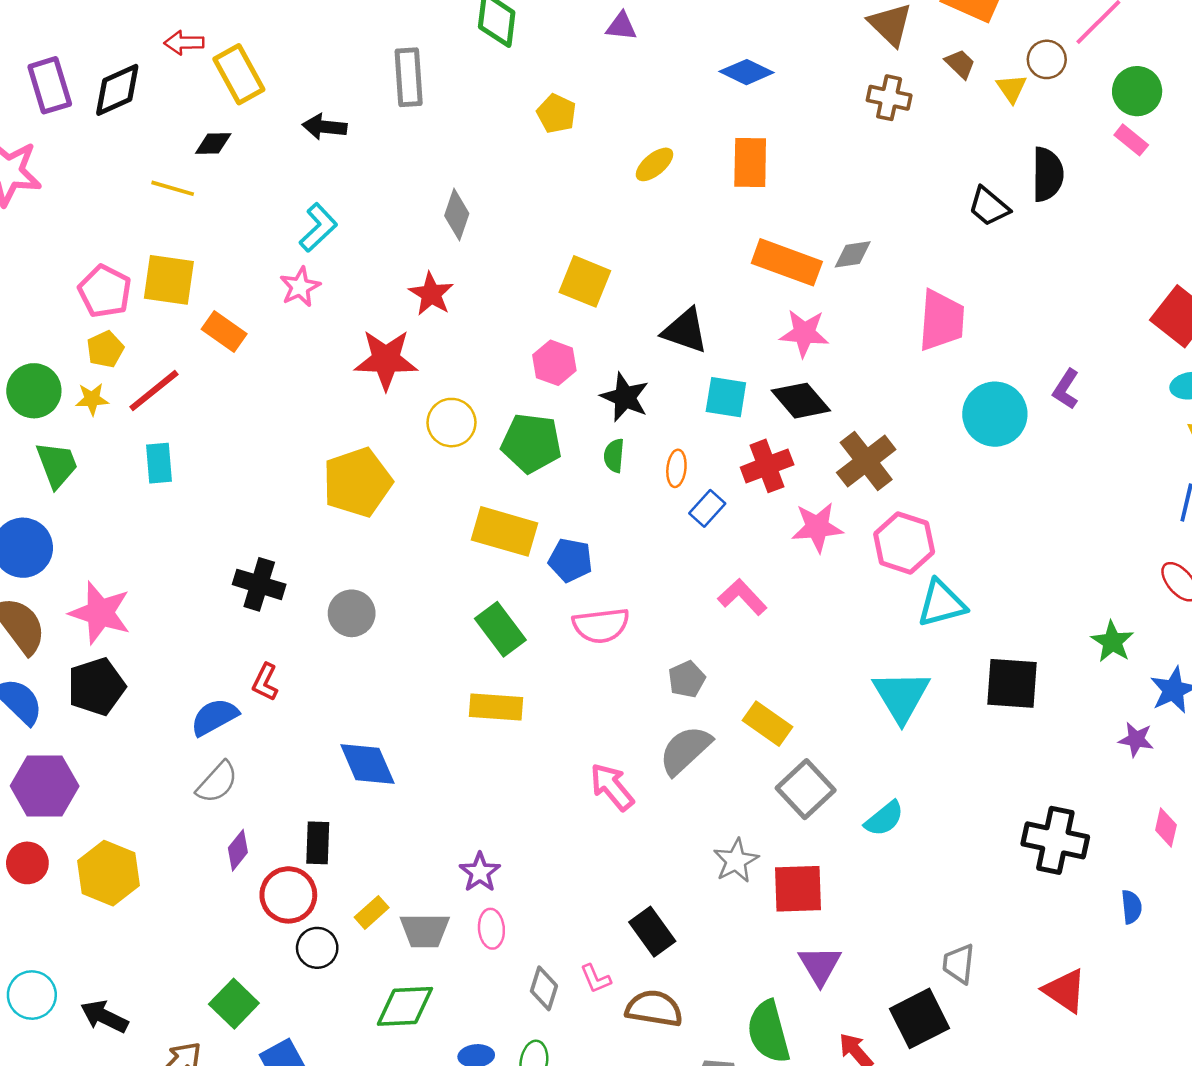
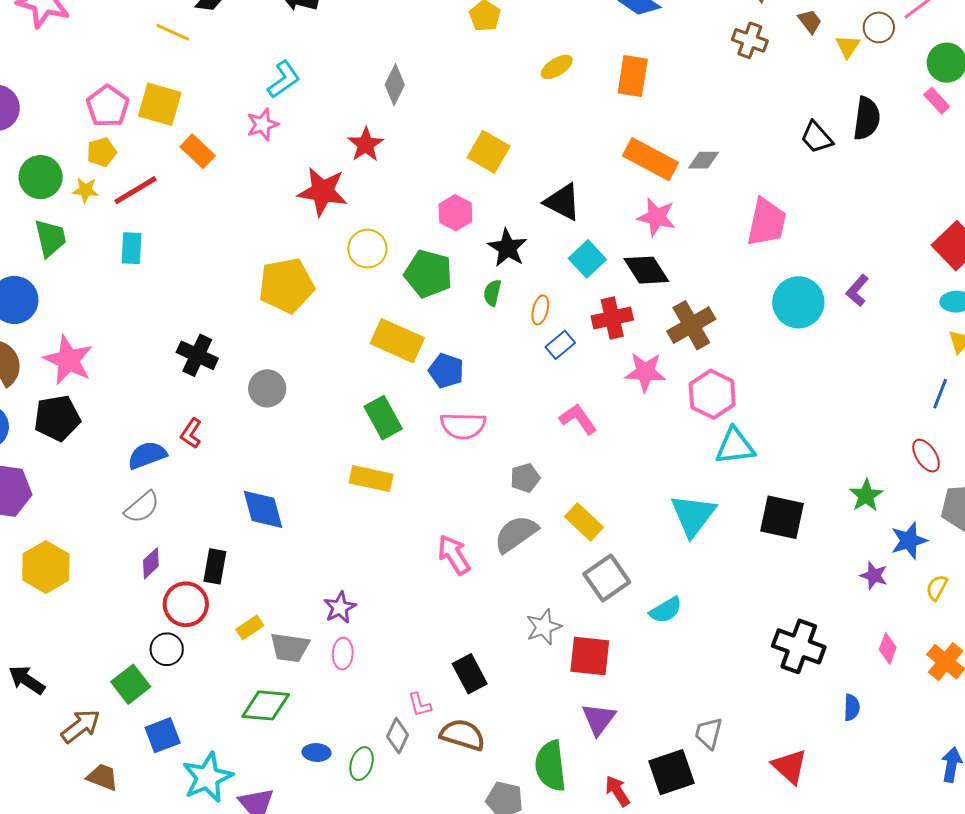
cyan square: (726, 397) -> (587, 259), turned 30
black circle: (317, 948) -> (167, 649), moved
gray diamond: (544, 988) -> (398, 736), moved

